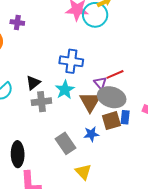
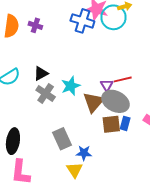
purple cross: (17, 22) -> (35, 25), moved
blue cross: (71, 61) -> (82, 21), moved
gray cross: (41, 102) -> (46, 94), turned 30
blue star: (91, 134) -> (84, 153), moved

